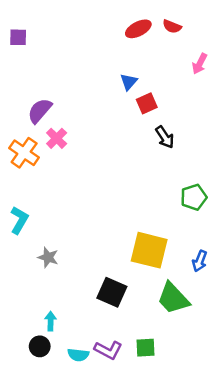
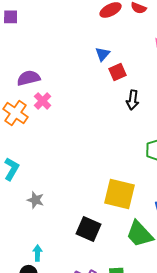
purple semicircle: (40, 111) -> (29, 78), turned 35
black arrow: (165, 137) -> (133, 100), turned 42

